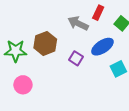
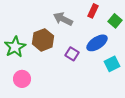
gray arrow: (78, 23) -> (63, 19), moved
green star: (16, 51) -> (15, 47), turned -30

